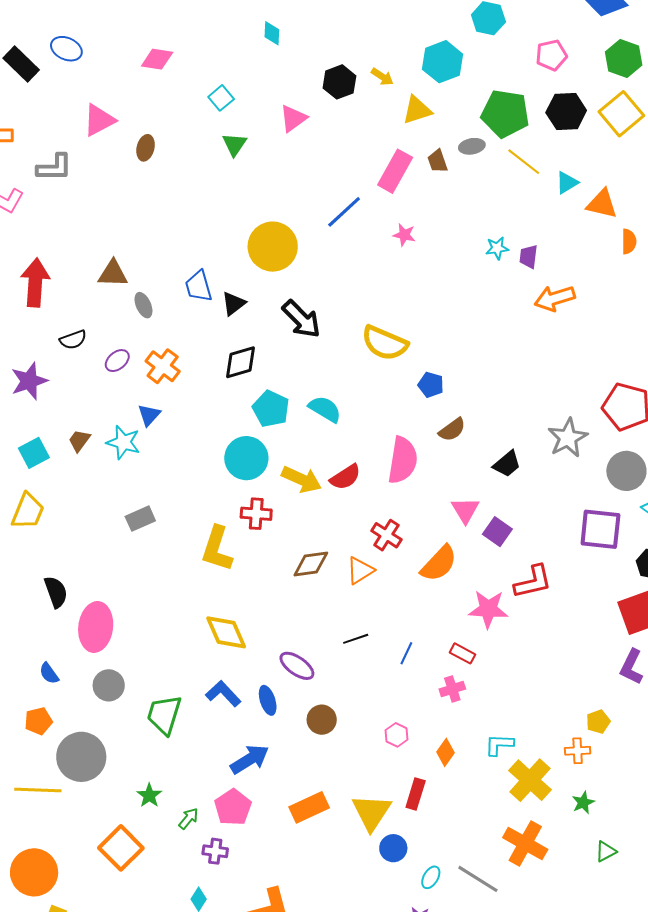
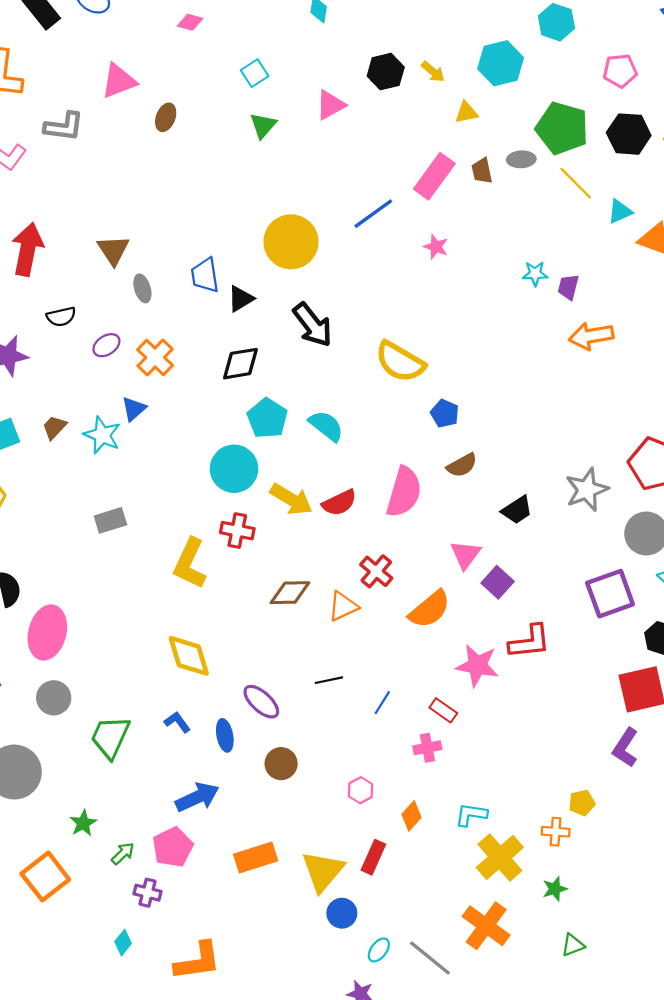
pink diamond: (157, 59) -> (190, 22), size x0.7
yellow triangle: (417, 110) -> (466, 113), size x0.7
brown triangle: (113, 274) -> (113, 250), turned 48
purple square: (600, 529) -> (610, 594), turned -33
blue L-shape: (223, 694) -> (177, 722), size x0.7

